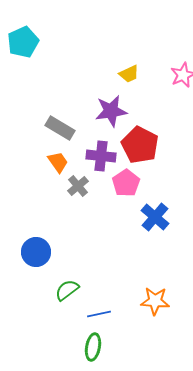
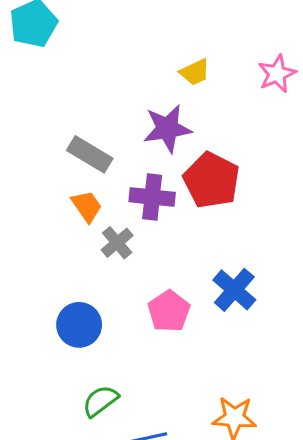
pink pentagon: (126, 183) -> (169, 311), moved
blue circle: (36, 252) -> (79, 325), moved

